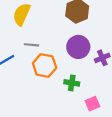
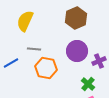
green cross: (72, 83) -> (88, 84), moved, turned 32

